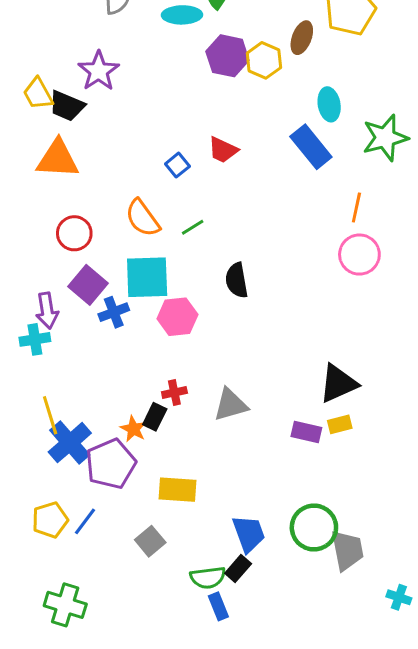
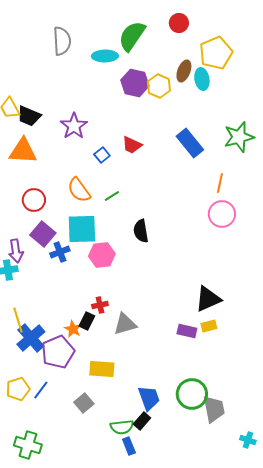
purple star: (99, 71) -> (74, 126), moved
cyan ellipse: (329, 104) -> (202, 79), moved
gray triangle: (231, 405) -> (125, 324), moved

